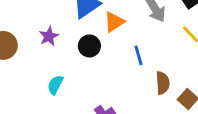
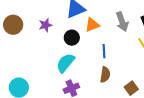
brown semicircle: (163, 83) -> (105, 75), moved
cyan semicircle: (55, 85) -> (66, 63), moved, size x1.5

